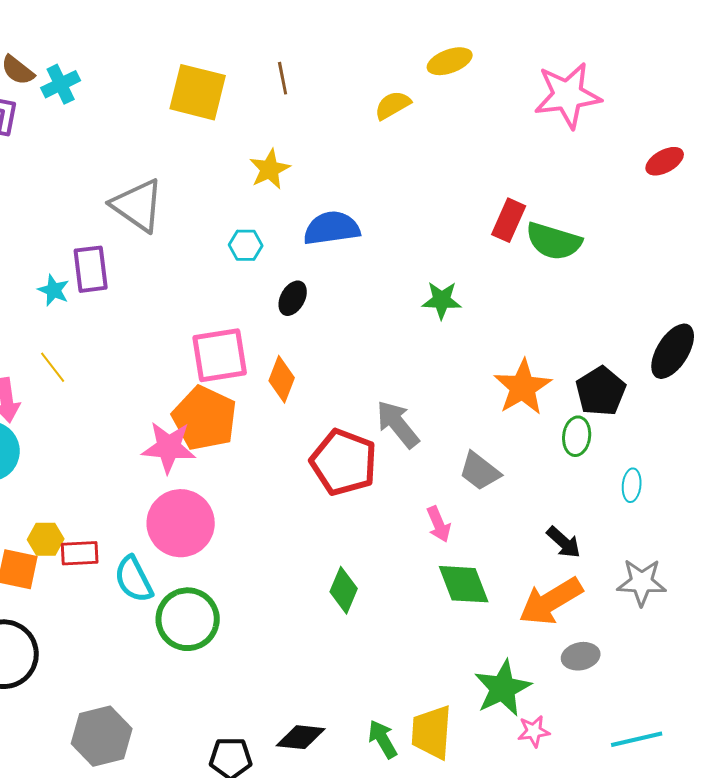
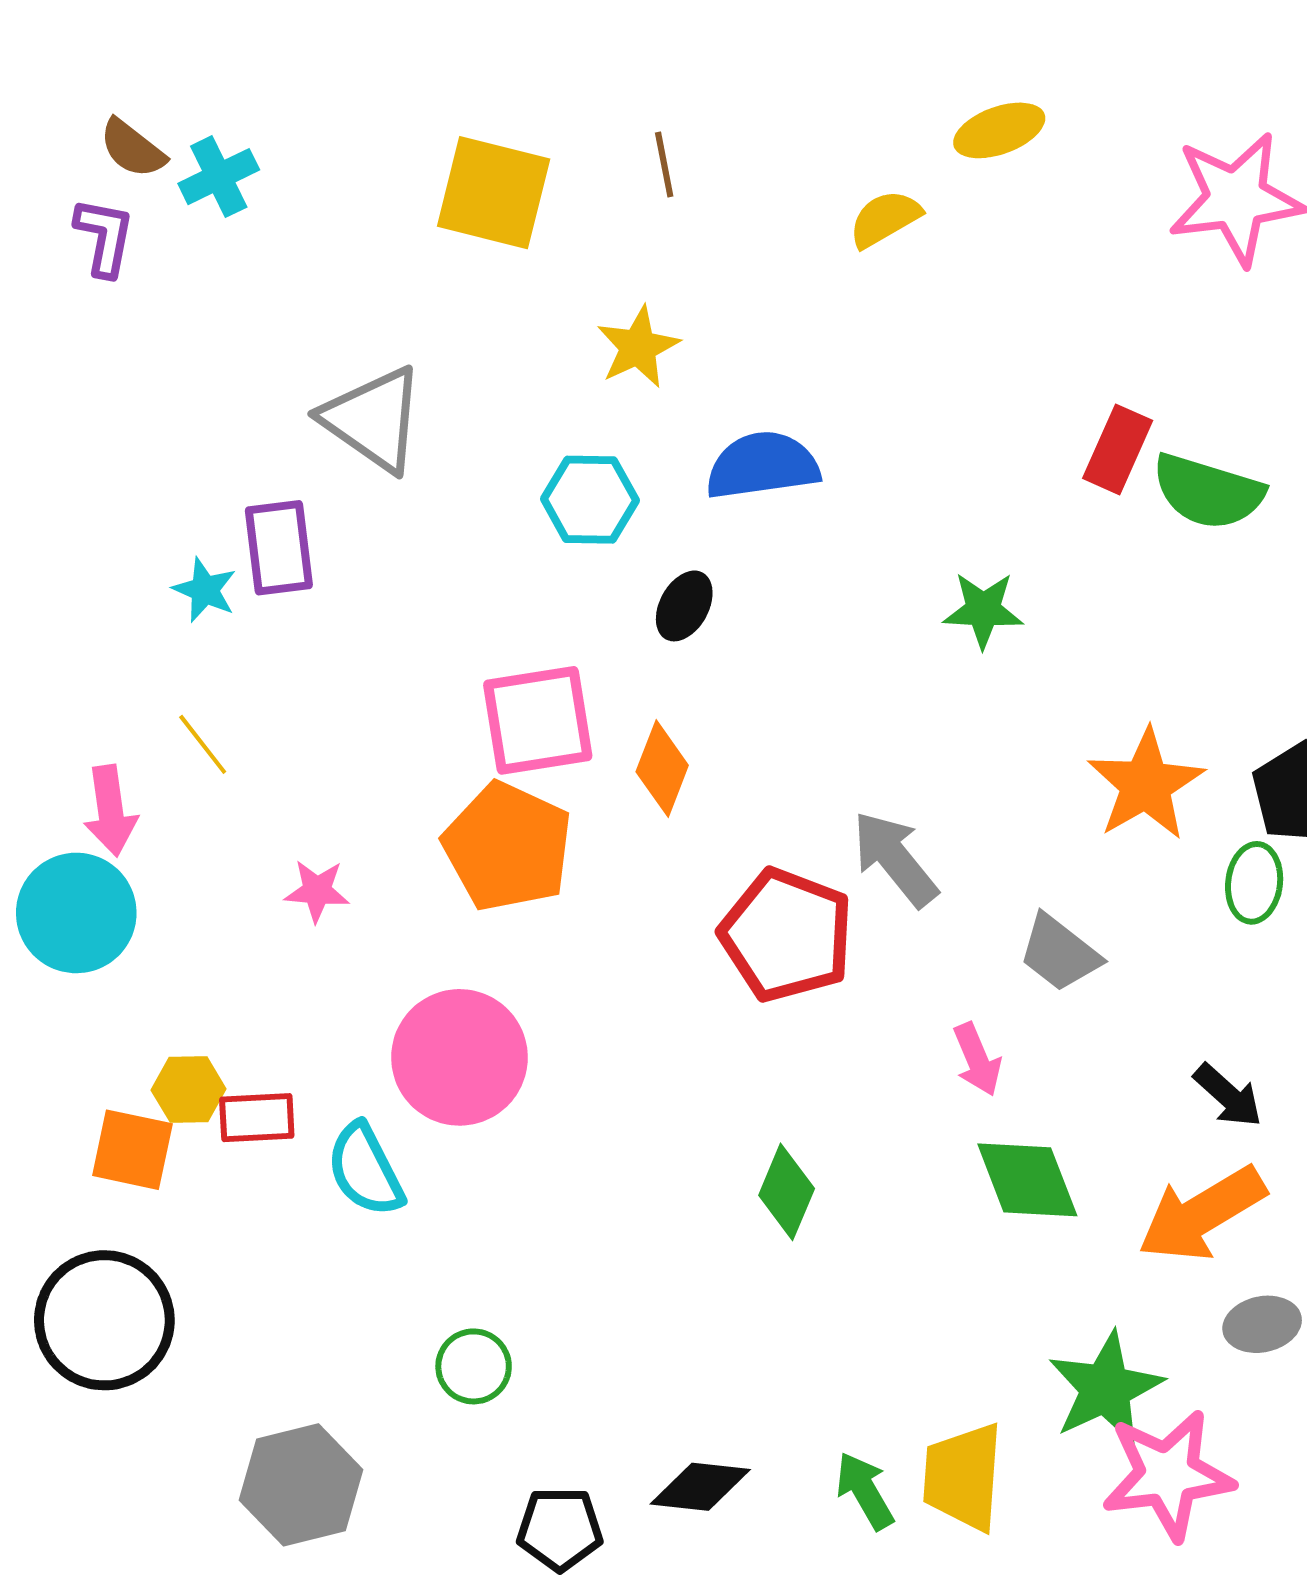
cyan hexagon: (246, 245) -> (590, 500), size x1.4
pink star: (169, 447) -> (317, 891), moved, size x0.6
green circle: (188, 619) -> (474, 1366), moved, size x0.6
pink star: (534, 731) -> (1168, 1475), size x2.0

